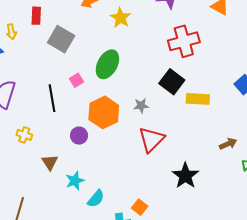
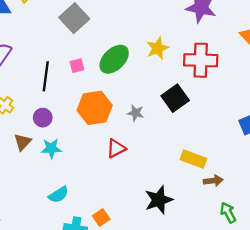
yellow star: (120, 18) -> (158, 48), moved
yellow rectangle: (198, 99) -> (193, 159), moved
purple circle: (79, 136) -> (43, 118), moved
red triangle: (151, 139) -> (116, 148), moved, size x0.7
cyan star: (75, 181) -> (51, 148), moved

